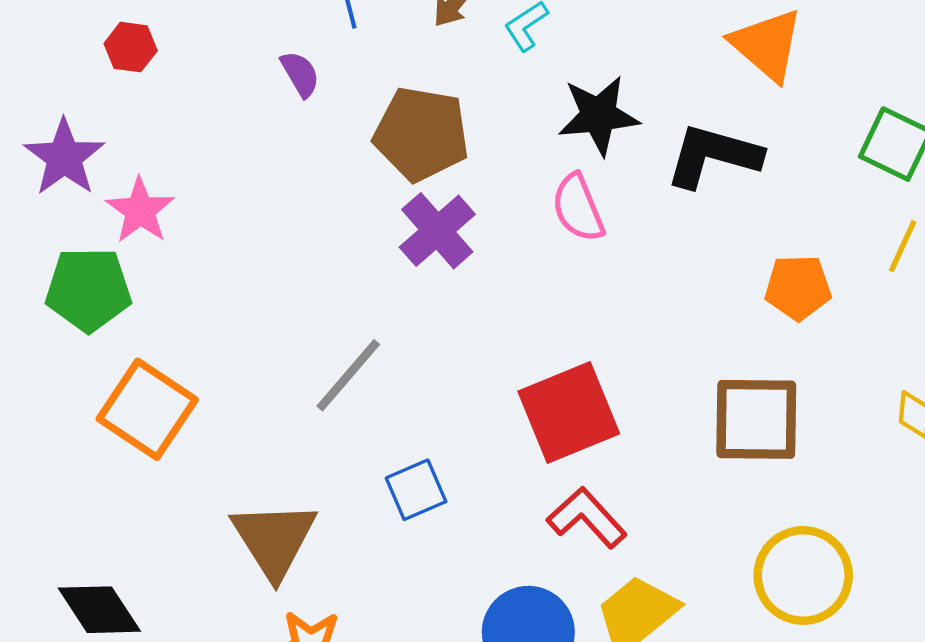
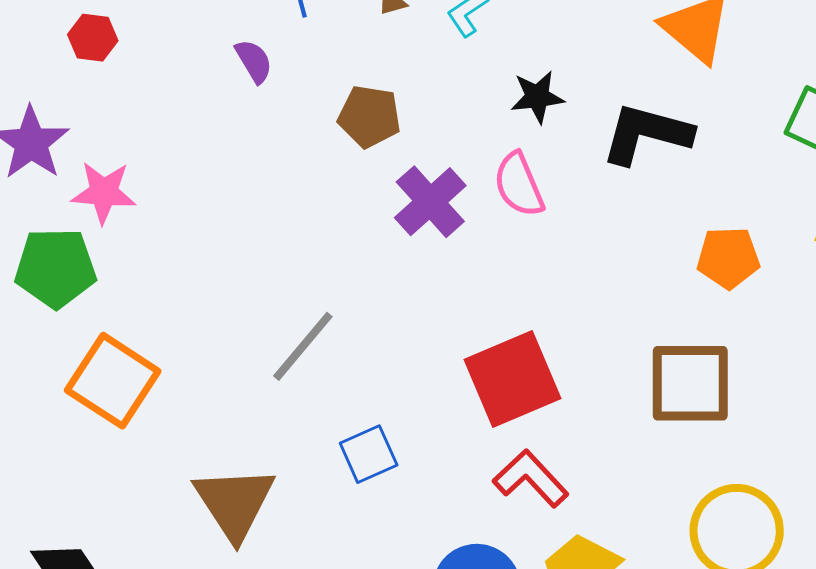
black star: (599, 115) -> (537, 97), size x0.7
brown pentagon: (421, 134) -> (369, 116), size x0.7
pink star: (140, 211) -> (104, 192), turned -30
purple cross: (437, 231) -> (430, 202), moved

